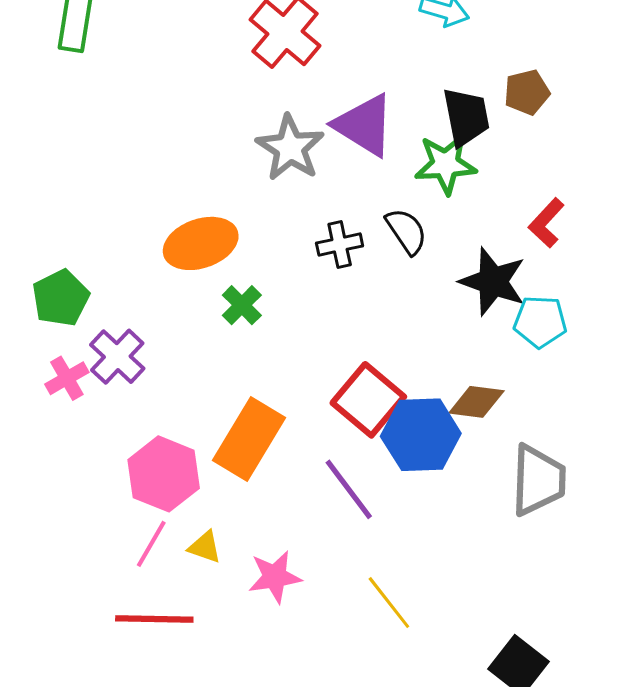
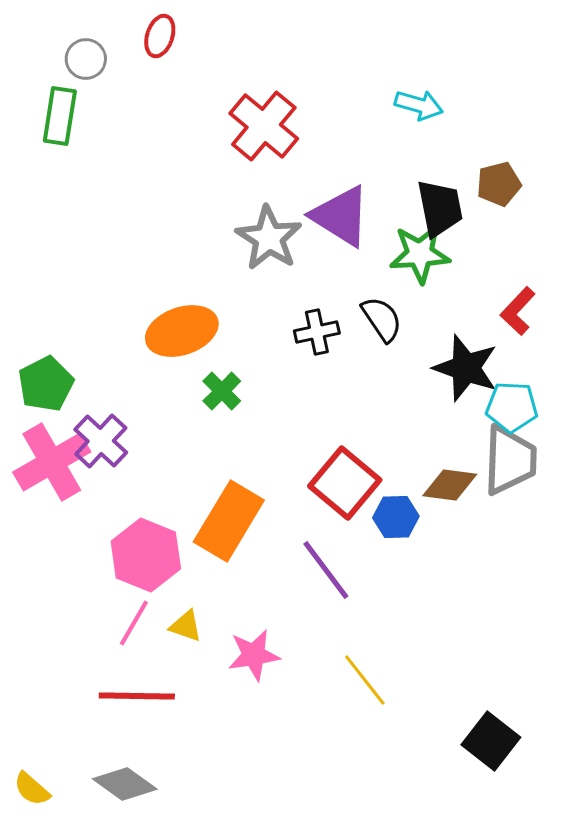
pink cross: (67, 378) -> (52, 462), size x1.8
blue hexagon: (421, 435) -> (396, 517), size x0.6
gray trapezoid: (538, 480) -> (510, 460), moved

